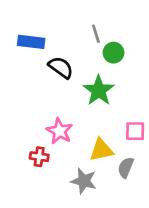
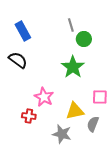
blue rectangle: (31, 42) -> (23, 31), turned 54
black semicircle: (61, 68) -> (18, 60), moved

